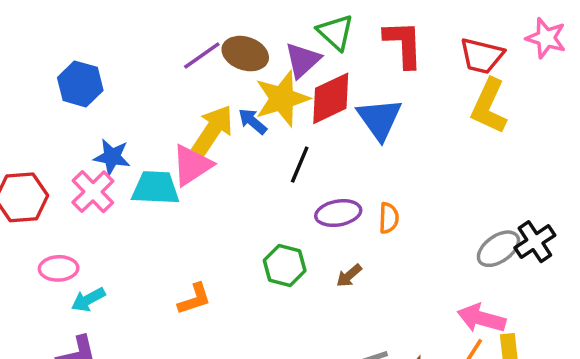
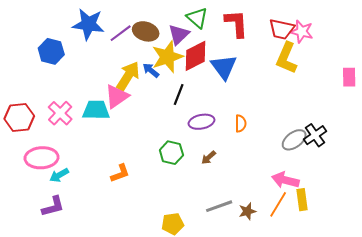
pink star: (546, 38) -> (302, 32), moved
blue star: (112, 157) -> (88, 24), moved, size x1.5
orange semicircle: (389, 218) -> (241, 124), moved
pink ellipse: (59, 268) -> (42, 158), size x1.5

